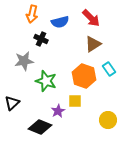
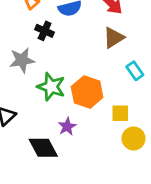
orange hexagon: (84, 76) -> (87, 92), moved
yellow square: (75, 101) -> (120, 113), moved
black diamond: (40, 127) -> (43, 148), turned 40

